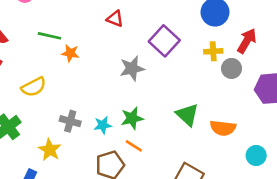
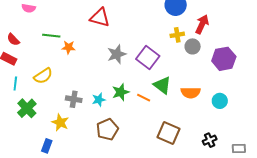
red triangle: (115, 19) -> (100, 18), size x1.5
purple square: (164, 41) -> (148, 58), moved
orange line: (134, 146) -> (144, 98), moved
cyan circle: (256, 155) -> (220, 101), moved

